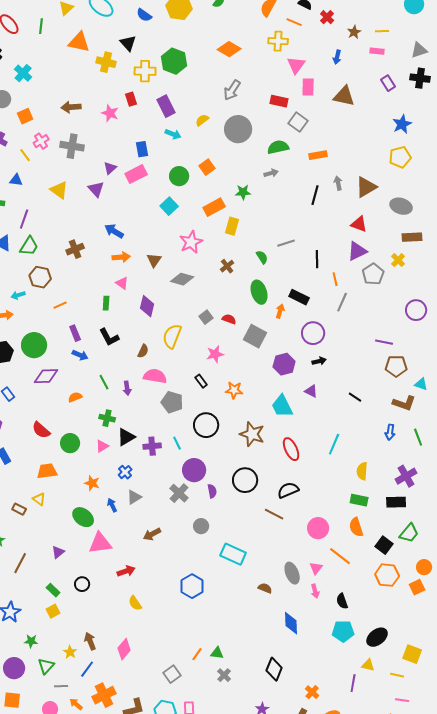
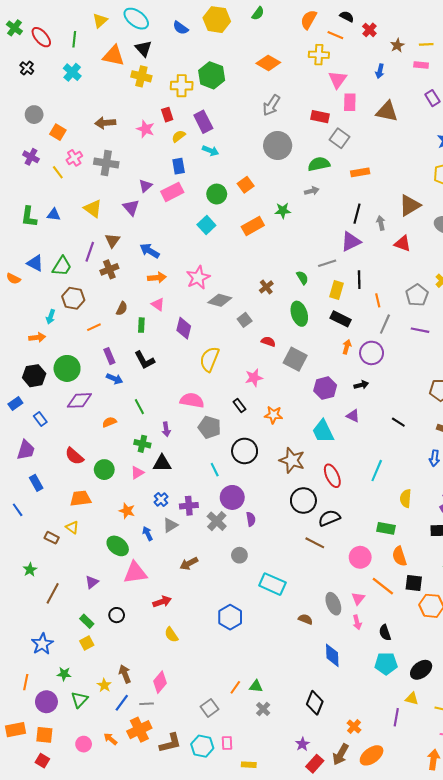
black triangle: (128, 43) -> (143, 49), moved
cyan cross: (23, 73) -> (72, 72), moved
orange square: (25, 116) -> (58, 132), turned -35
yellow semicircle: (202, 120) -> (179, 136), moved
blue triangle: (16, 180) -> (54, 215), moved
gray arrow: (338, 183) -> (381, 223), moved
purple line: (24, 219) -> (90, 252), moved
yellow rectangle: (232, 226) -> (336, 290), moved
pink star: (191, 242) -> (198, 278), moved
purple triangle: (357, 251) -> (351, 241), moved
brown triangle: (154, 260) -> (112, 240), moved
cyan arrow: (18, 295) -> (51, 317), turned -56
orange arrow: (280, 311) -> (347, 347), moved
gray square: (206, 317) -> (245, 320), moved
purple circle: (313, 333) -> (372, 353), moved
purple line: (384, 342) -> (420, 330), moved
brown semicircle: (143, 351) -> (122, 309), moved
purple arrow: (127, 388) -> (166, 429), moved
black triangle: (126, 437) -> (162, 463), turned 30
purple cross: (152, 446) -> (189, 506), moved
black circle: (245, 480) -> (303, 501), moved
green rectangle: (359, 500) -> (386, 528), moved
black square: (384, 545) -> (414, 583), moved, turned -30
gray line: (61, 686) -> (147, 704), moved

